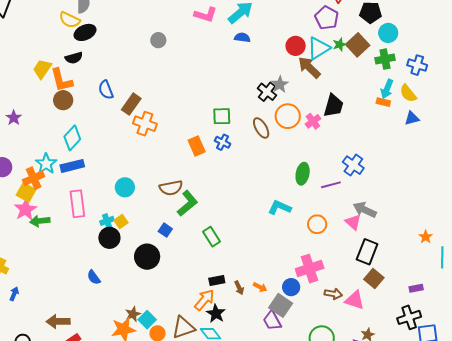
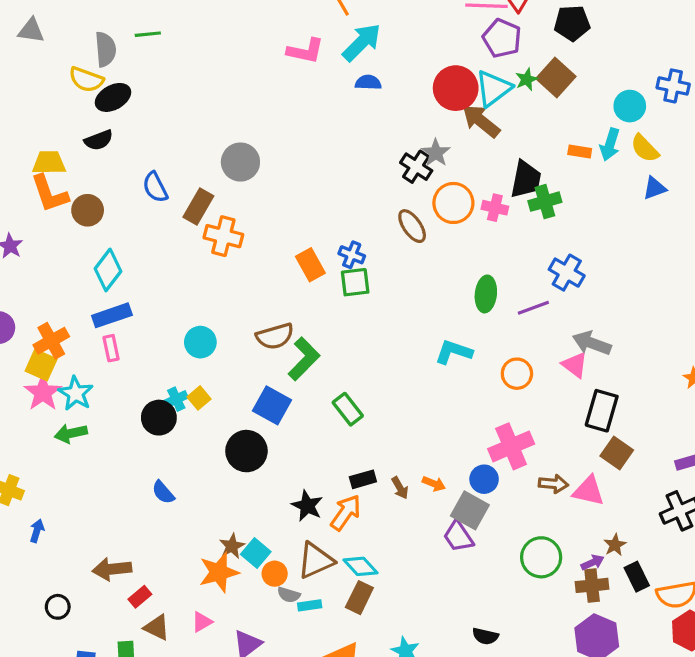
cyan circle: (388, 33) -> (630, 106), moved
gray circle: (158, 40) -> (240, 162), moved, size x1.5
red circle: (296, 46) -> (456, 88), size x1.4
green cross: (385, 59) -> (545, 202), moved
blue cross: (417, 65) -> (673, 86), moved
yellow trapezoid: (42, 69) -> (49, 163), turned 60
orange L-shape: (62, 80) -> (50, 194), moved
orange rectangle: (383, 102) -> (580, 151), moved
green square: (222, 116) -> (355, 282), moved
pink cross: (313, 121) -> (495, 208), turned -35
cyan star: (46, 164) -> (76, 393), moved
pink rectangle: (77, 204) -> (111, 348), moved, size x0.6
green arrow: (40, 221) -> (71, 433), moved
blue square: (165, 230) -> (272, 405), size x1.6
black circle: (109, 238) -> (159, 418), moved
black star: (216, 313) -> (307, 506), moved

